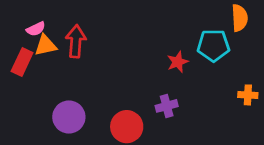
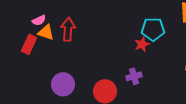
orange triangle: (45, 45) -> (46, 32), turned 30
cyan pentagon: (213, 45) -> (153, 29), moved

